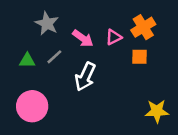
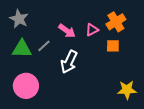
gray star: (47, 23) -> (19, 19), moved
green triangle: (27, 61) -> (22, 49), size x1.5

